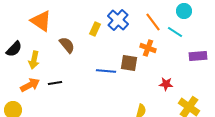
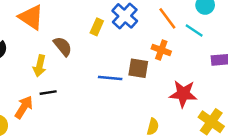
yellow arrow: (34, 60) -> (40, 66), moved
red star: (166, 84) -> (183, 94), size x1.6
orange arrow: (30, 85) -> (24, 107), moved, turned -30

